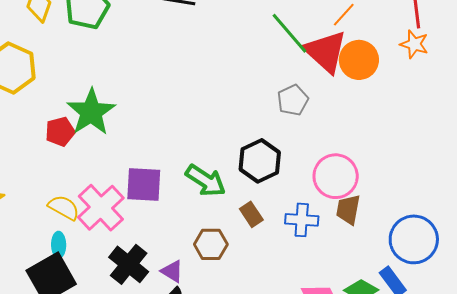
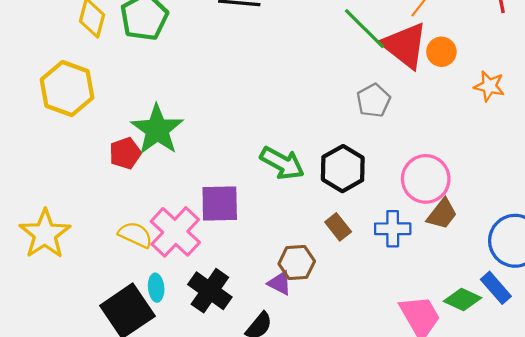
orange star: (414, 44) -> (489, 86), moved
orange circle: (359, 60) -> (441, 52), size x0.7
green arrow: (206, 181) -> (282, 163), moved
brown trapezoid: (348, 210) -> (442, 214), turned -148
cyan ellipse: (59, 245) -> (156, 288), moved
purple triangle: (172, 271) -> (280, 283), moved

